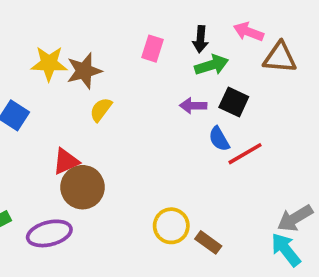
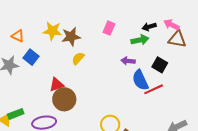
pink arrow: (248, 32) -> (171, 25), moved
black arrow: (200, 39) -> (149, 27), moved, turned 64
black square: (234, 102) -> (160, 65), moved
blue semicircle: (219, 139) -> (140, 80), size x1.5

